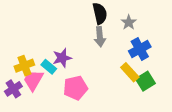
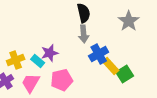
gray star: (129, 22) -> (129, 21), moved, size x1.5
blue cross: (140, 49) -> (99, 54), moved
pink trapezoid: (33, 80) -> (31, 83), moved

